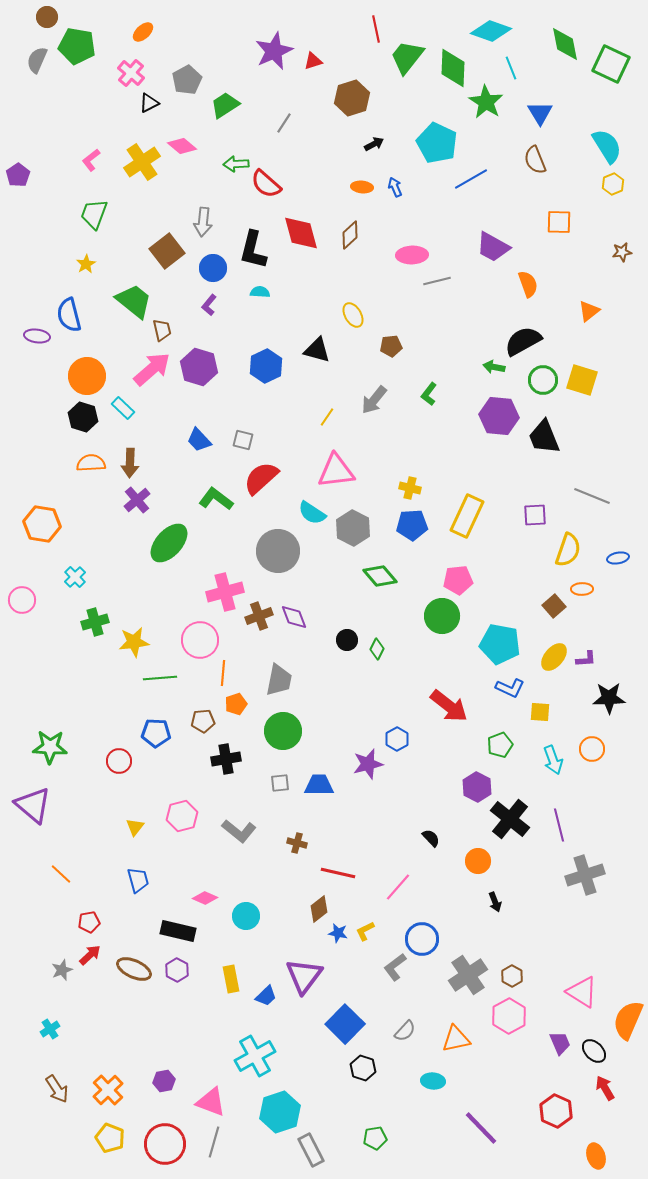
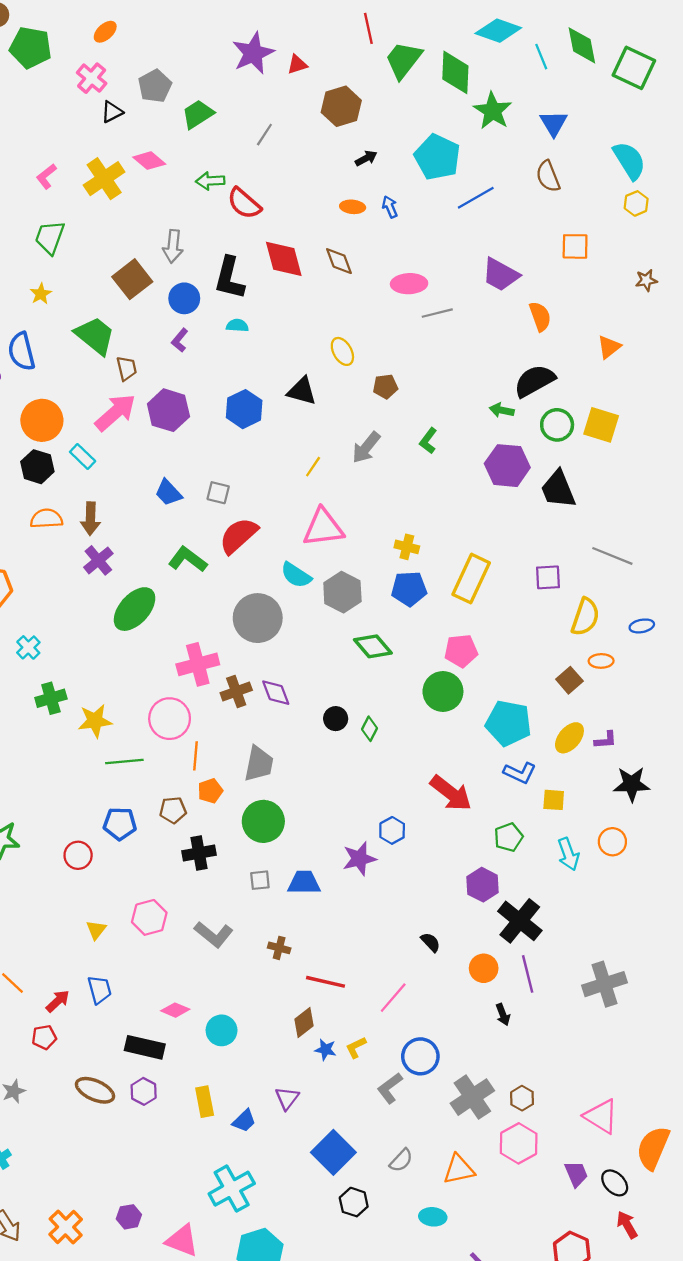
cyan line: (511, 68) -> (541, 57), moved
brown diamond: (350, 235) -> (339, 261), turned -68
purple line: (559, 825) -> (528, 974), moved
red arrow: (90, 955) -> (58, 1001), moved
purple triangle: (304, 976) -> (287, 1098), size x0.6

